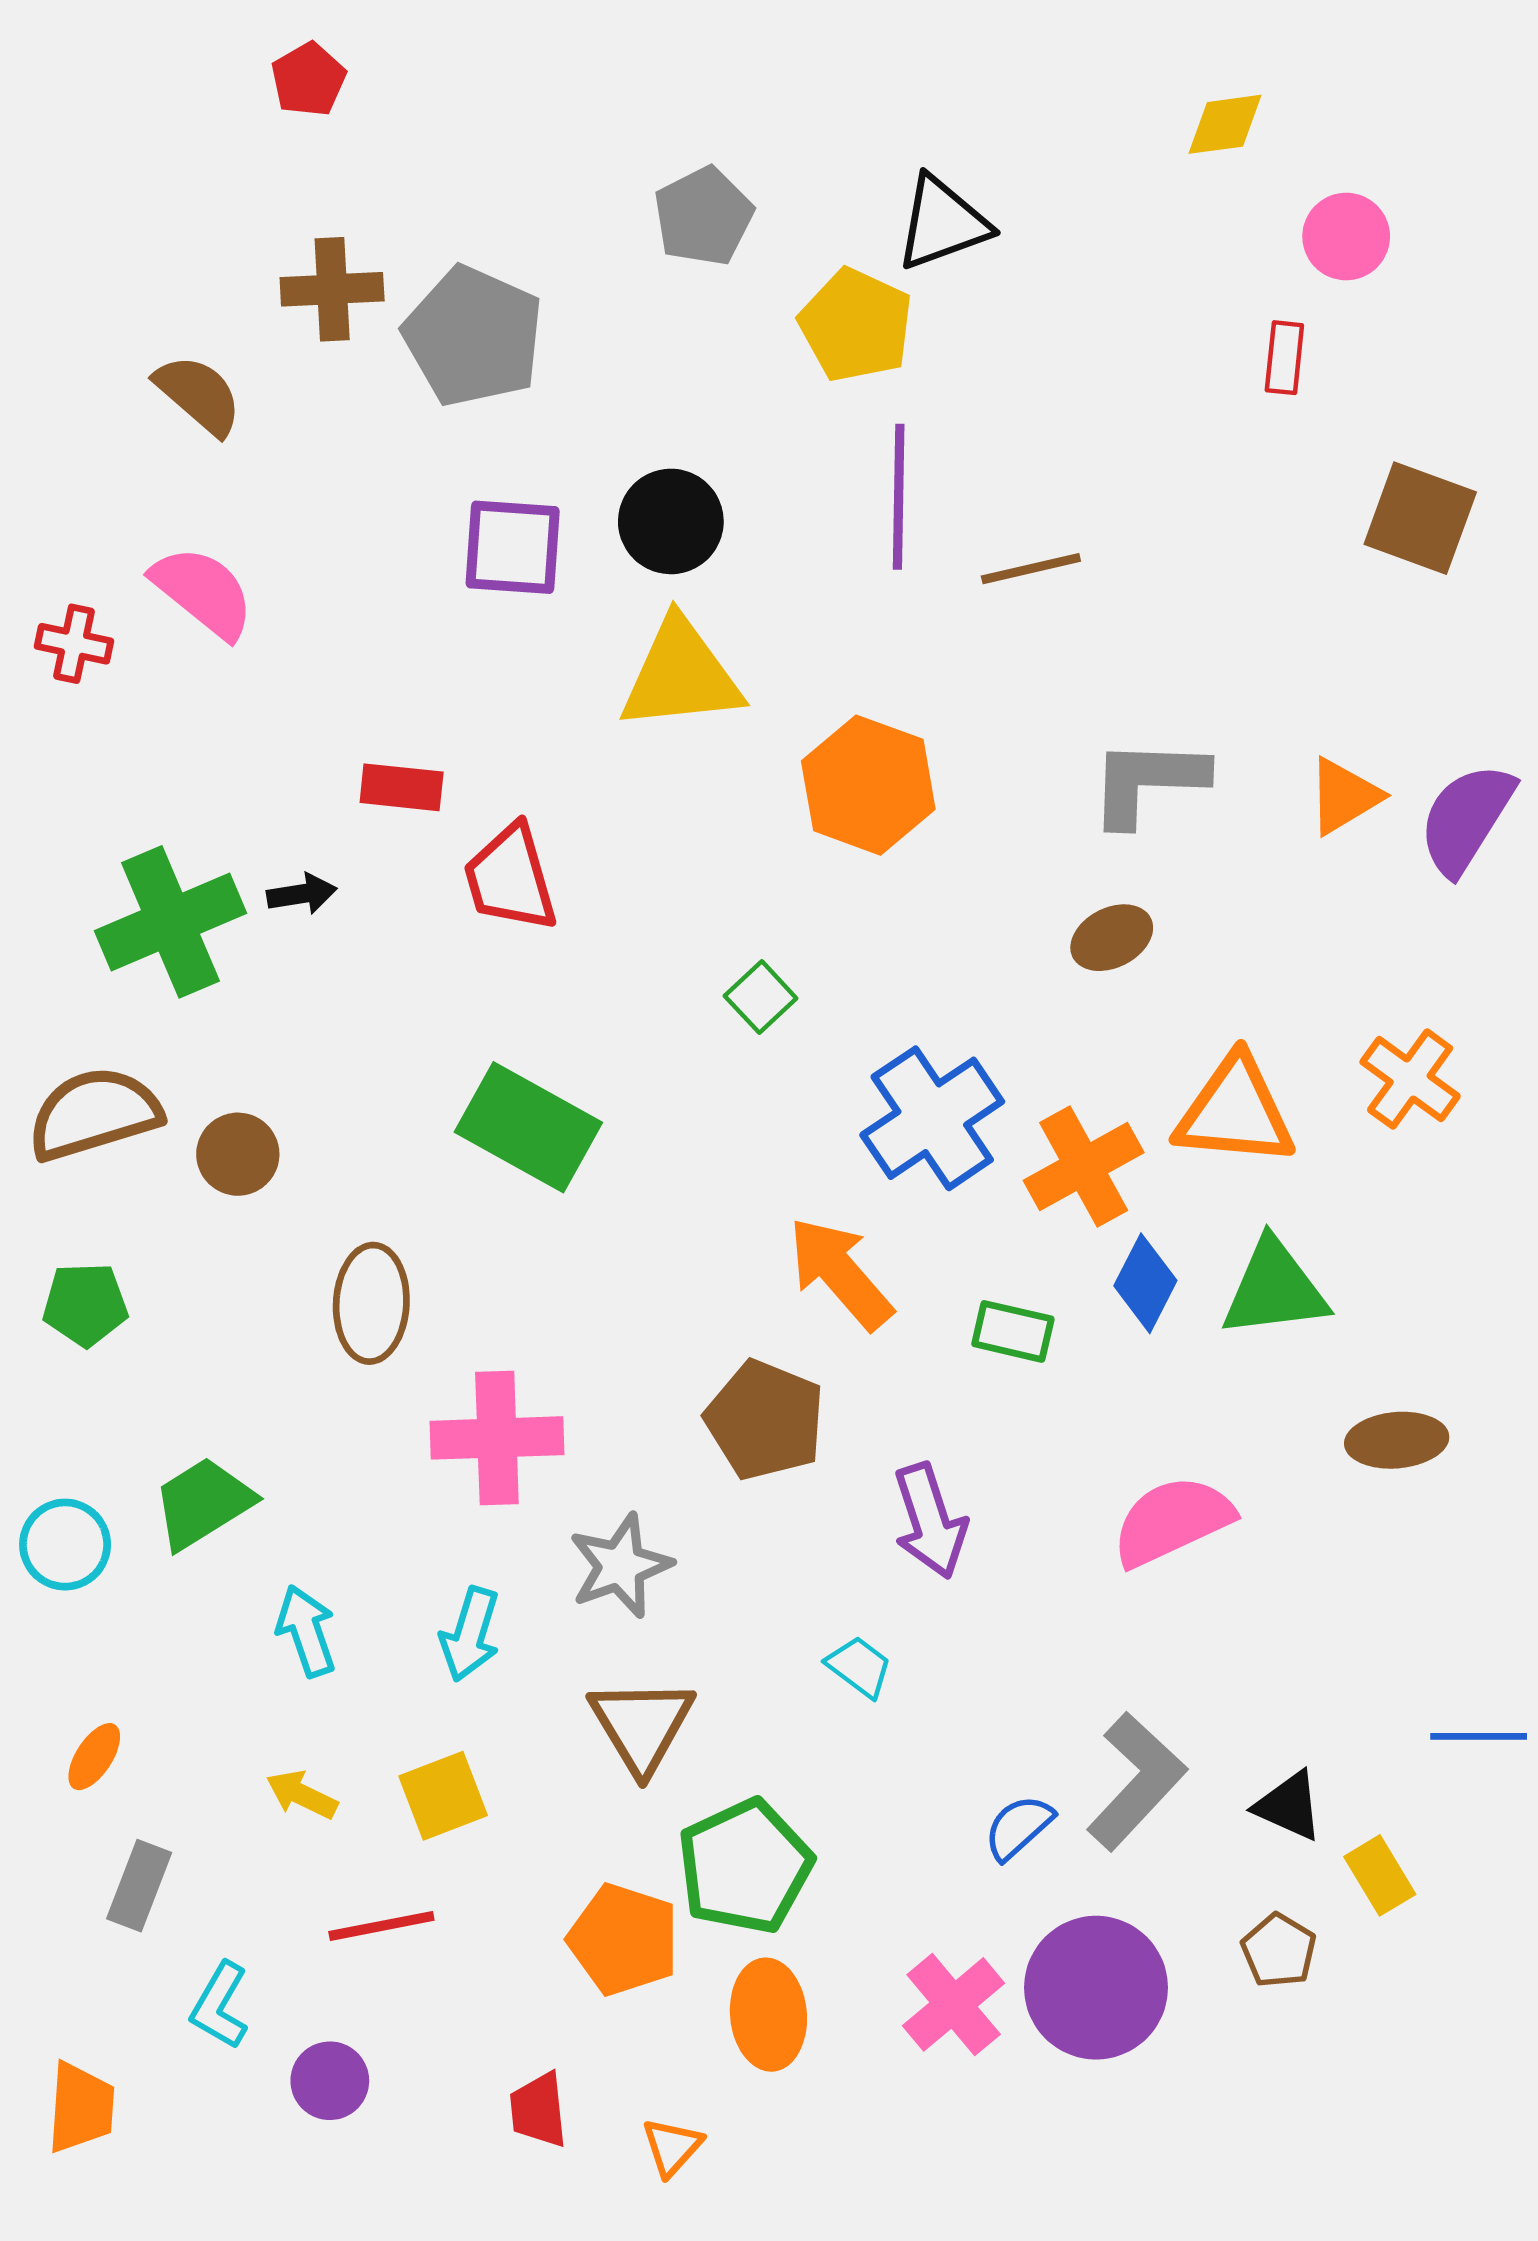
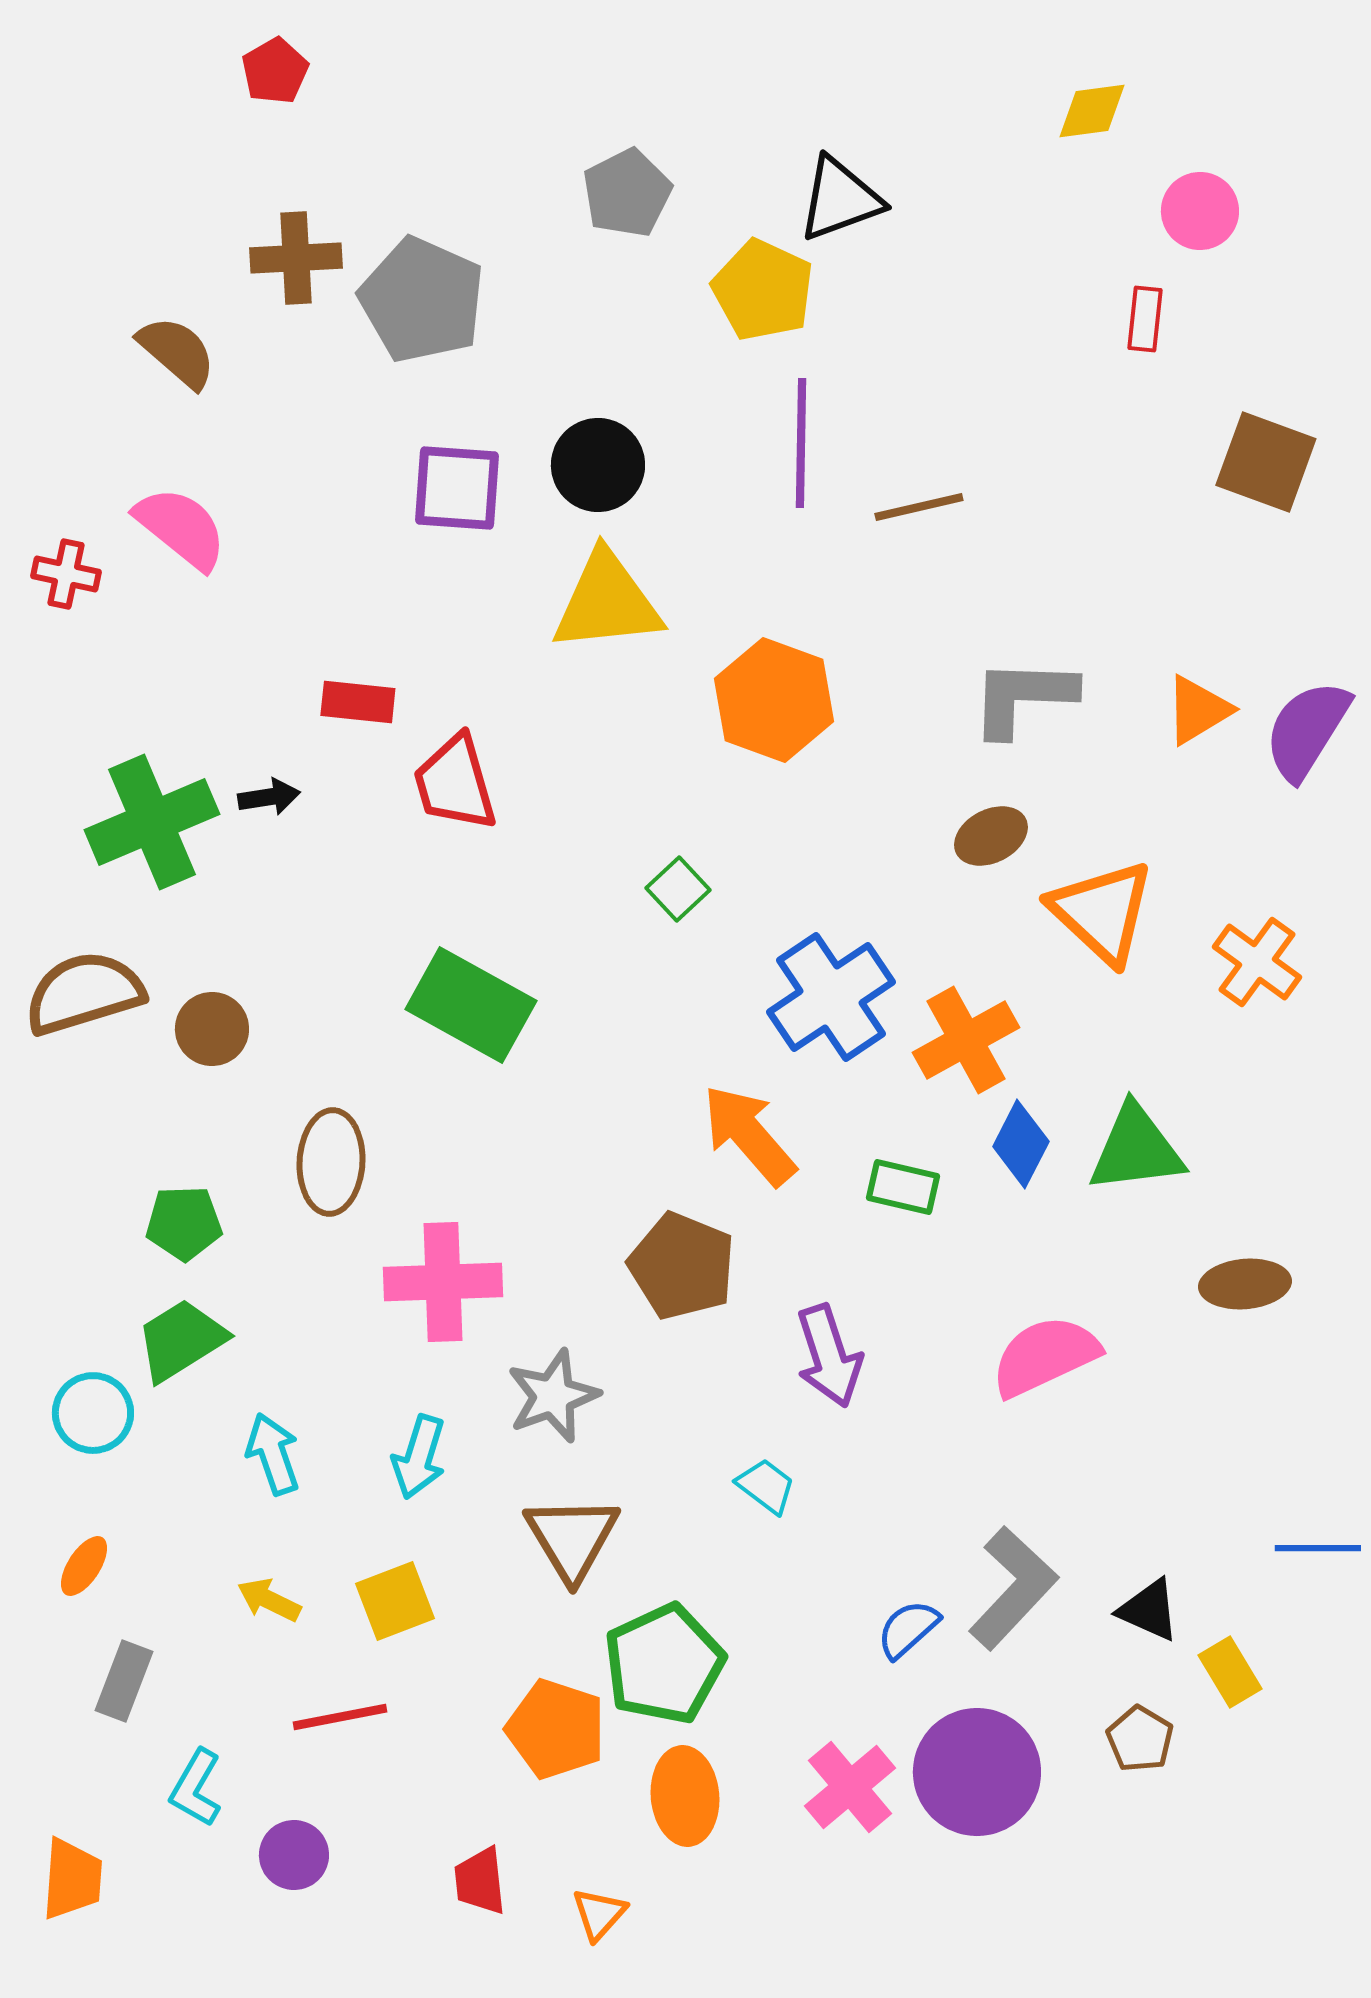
orange triangle: (1235, 1112) -> (1102, 912), moved, turned 38
green pentagon: (85, 1304) -> (184, 1223), moved
cyan circle: (65, 1545) -> (93, 1413), moved

